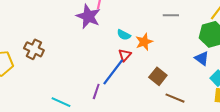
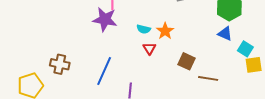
blue line: (113, 72) -> (104, 71), moved

